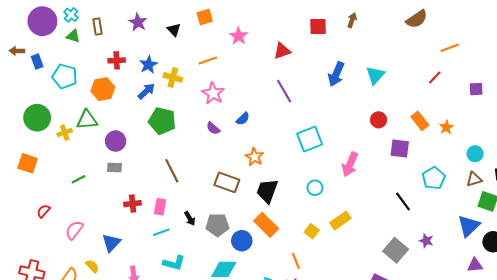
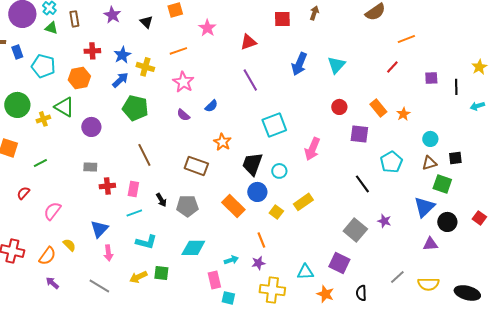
green triangle: (87, 120) -> (64, 107), turned 35
gray rectangle: (115, 168) -> (90, 167), moved
green line: (78, 179) -> (40, 163), moved
black trapezoid: (267, 191) -> (252, 164), moved
blue circle: (242, 241) -> (257, 192), moved
blue triangle: (111, 243) -> (99, 229), moved

